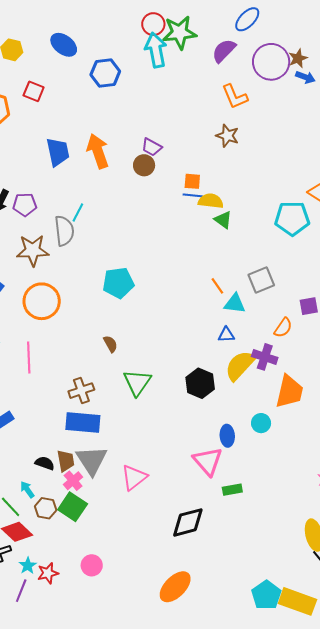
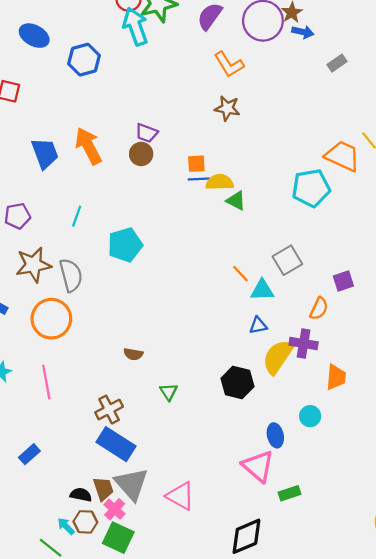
gray semicircle: (64, 231) -> (71, 275), moved
cyan pentagon: (118, 283) -> (125, 245), moved
brown semicircle: (110, 344) -> (133, 354), turned 138
green triangle: (137, 382) -> (169, 392), size x0.6
orange trapezoid: (289, 392) -> (336, 377), size x0.7
blue rectangle: (83, 422) -> (116, 444), turned 36
pink triangle: (134, 478) -> (180, 496), turned -44
brown hexagon: (46, 508) -> (85, 522), moved

